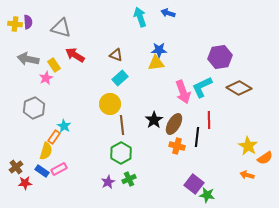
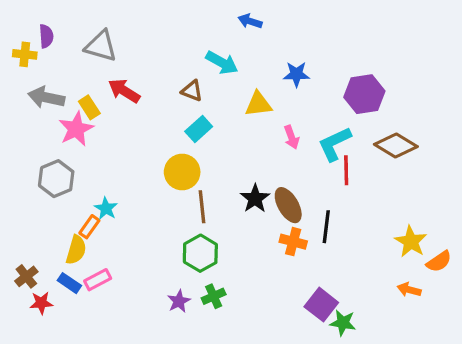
blue arrow: (168, 13) -> (250, 21), moved
cyan arrow: (140, 17) -> (222, 63), moved, turned 138
yellow cross: (15, 24) -> (25, 54), moved
blue star: (159, 50) -> (296, 74), moved
pink star: (46, 78) -> (76, 129), size x1.5
pink arrow: (183, 92) -> (291, 137), moved, size x0.6
red line: (209, 120) -> (346, 170), moved
brown ellipse: (174, 124) -> (288, 205), turned -60

